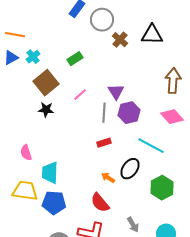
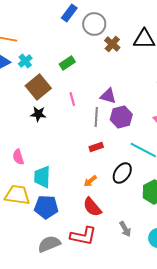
purple triangle: (116, 92) -> (108, 96), turned -42
pink line: (80, 95) -> (72, 99), turned -64
orange arrow: (108, 178) -> (90, 181), moved, turned -72

